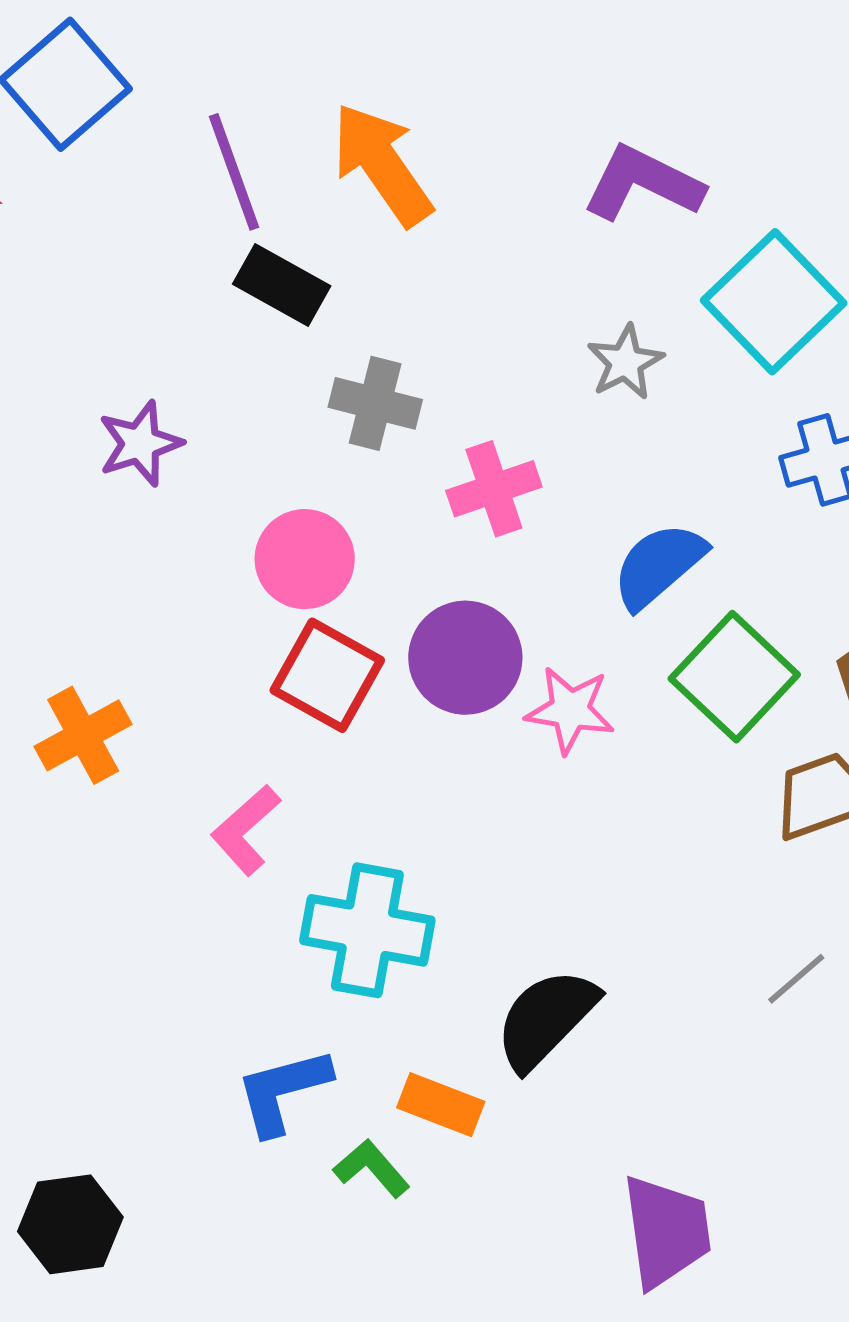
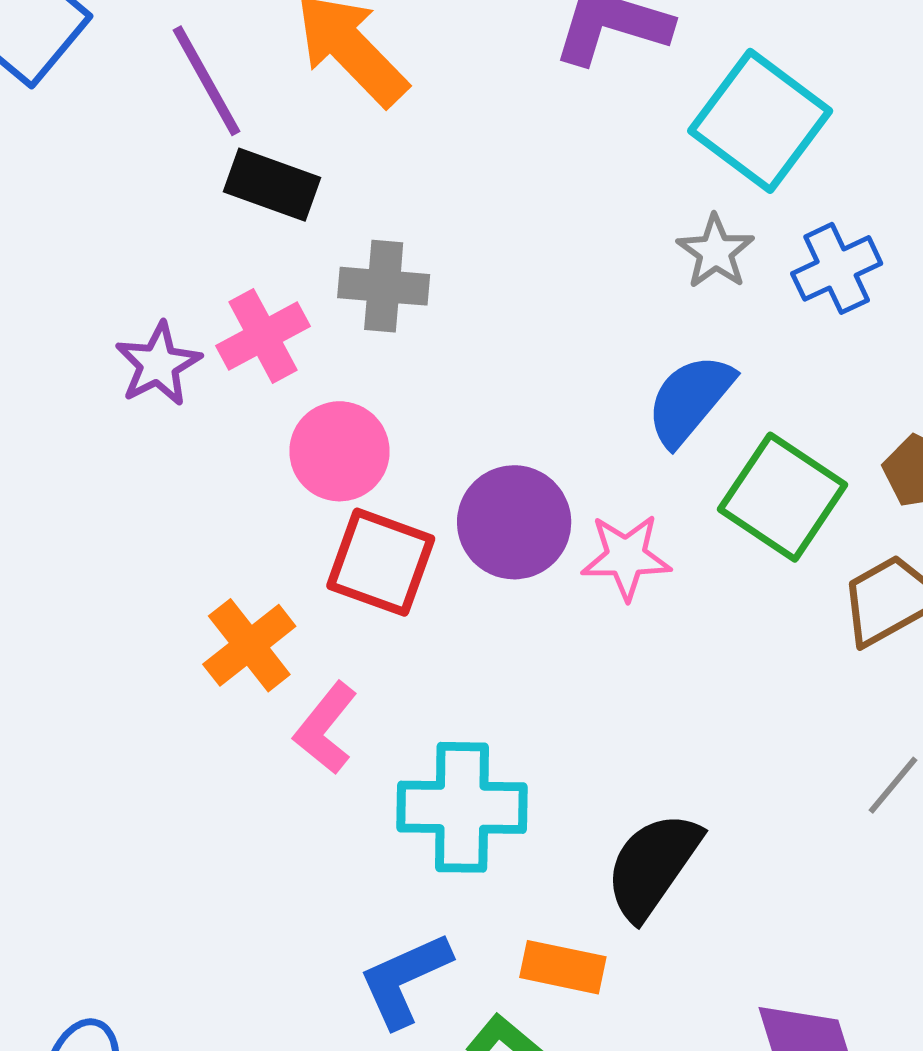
gray star: (625, 362) -> (715, 252), moved
pink cross: (494, 489) -> (263, 336), moved
orange cross: (83, 735) -> (249, 645), moved

